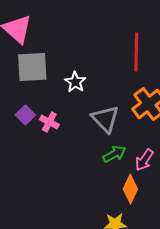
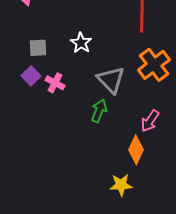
gray square: (32, 67) -> (38, 48), moved, size x0.6
green arrow: (114, 154) -> (99, 111), moved, turned -40

